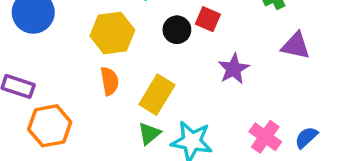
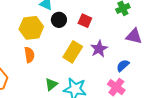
black circle: (177, 30) -> (59, 20), moved
yellow rectangle: (157, 95) -> (73, 52), moved
blue semicircle: (306, 137) -> (123, 66), moved

